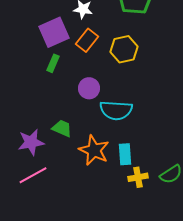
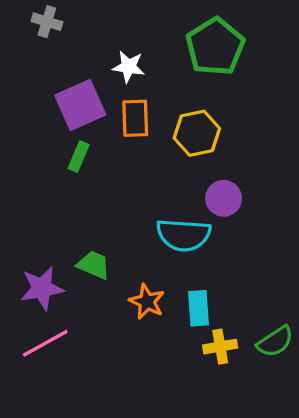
orange rectangle: (87, 40) -> (135, 118), turned -40
purple circle: (89, 88) -> (224, 198), moved
orange star: (94, 150) -> (147, 302), size x0.7

